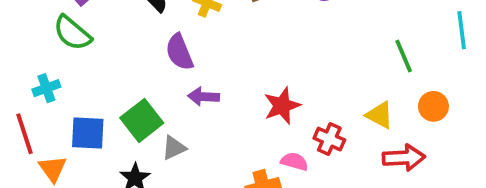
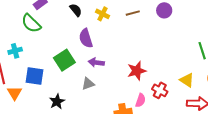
green square: (142, 120) -> (64, 60), moved
gray triangle: (174, 148) -> (88, 84), moved
pink semicircle: (294, 161) -> (141, 100), turned 88

